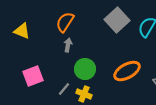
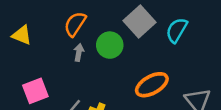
green circle: (85, 69) -> (110, 45), moved

